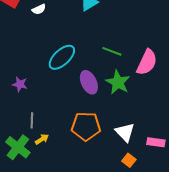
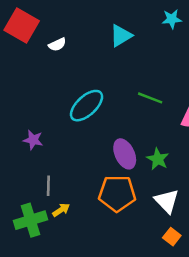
purple ellipse: (89, 82) -> (125, 154), moved
green star: (118, 82) -> (158, 159), moved, size x0.7
green cross: (18, 147) -> (31, 220), turned 35

